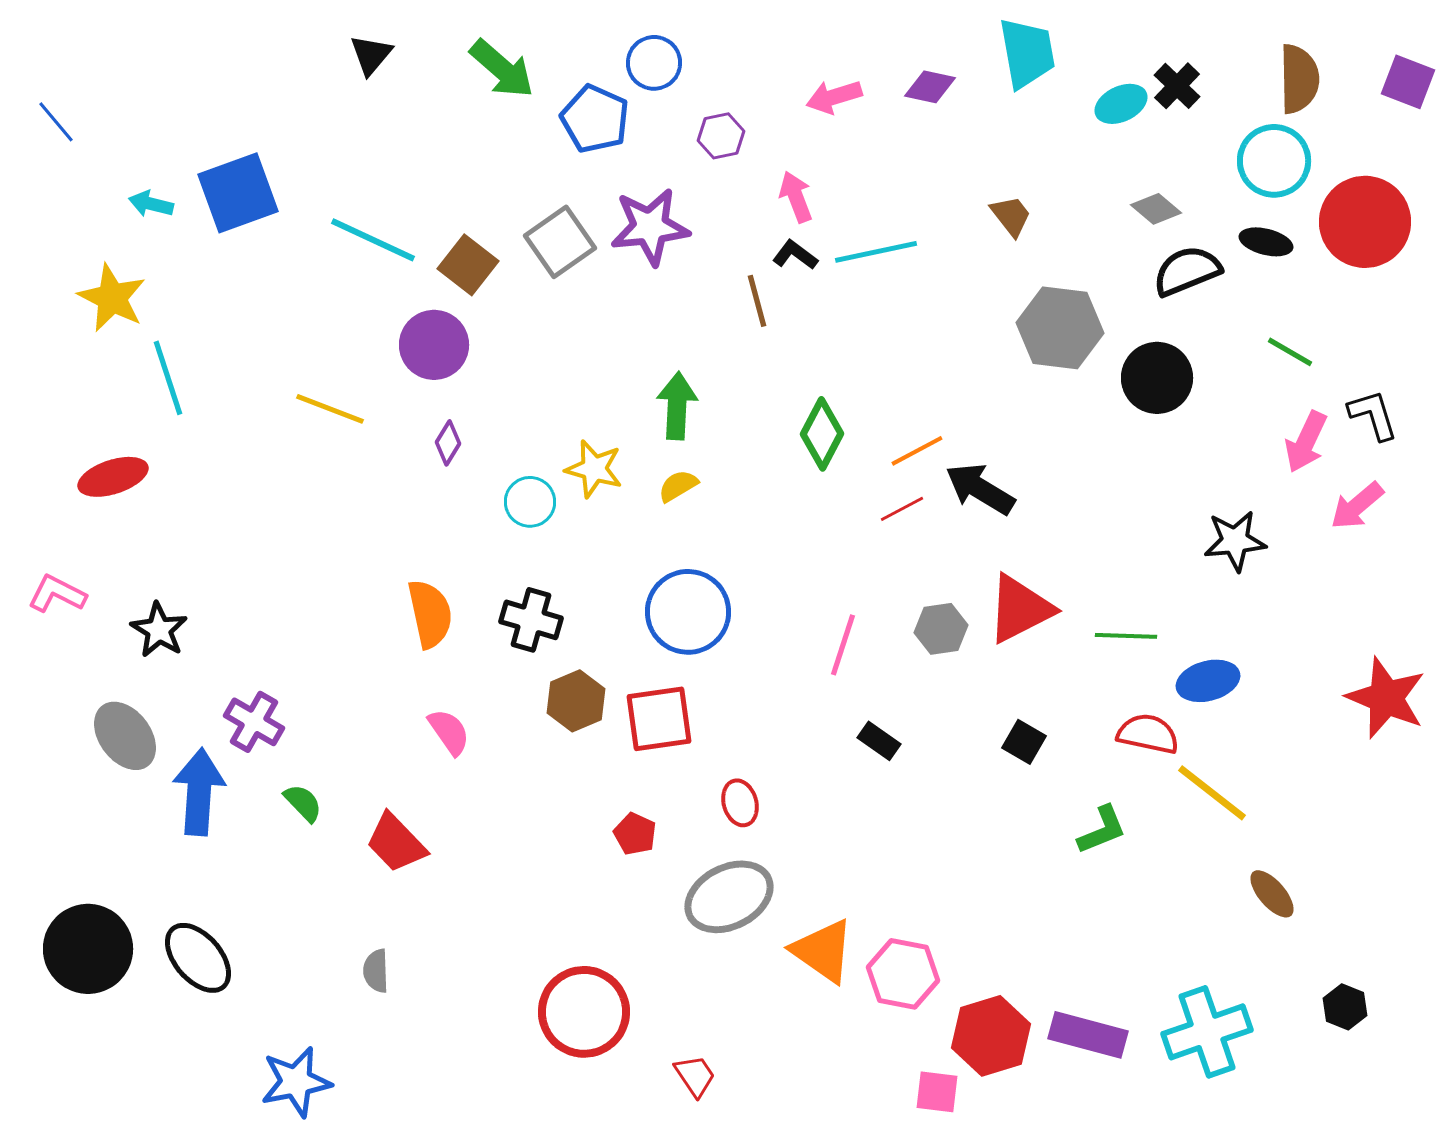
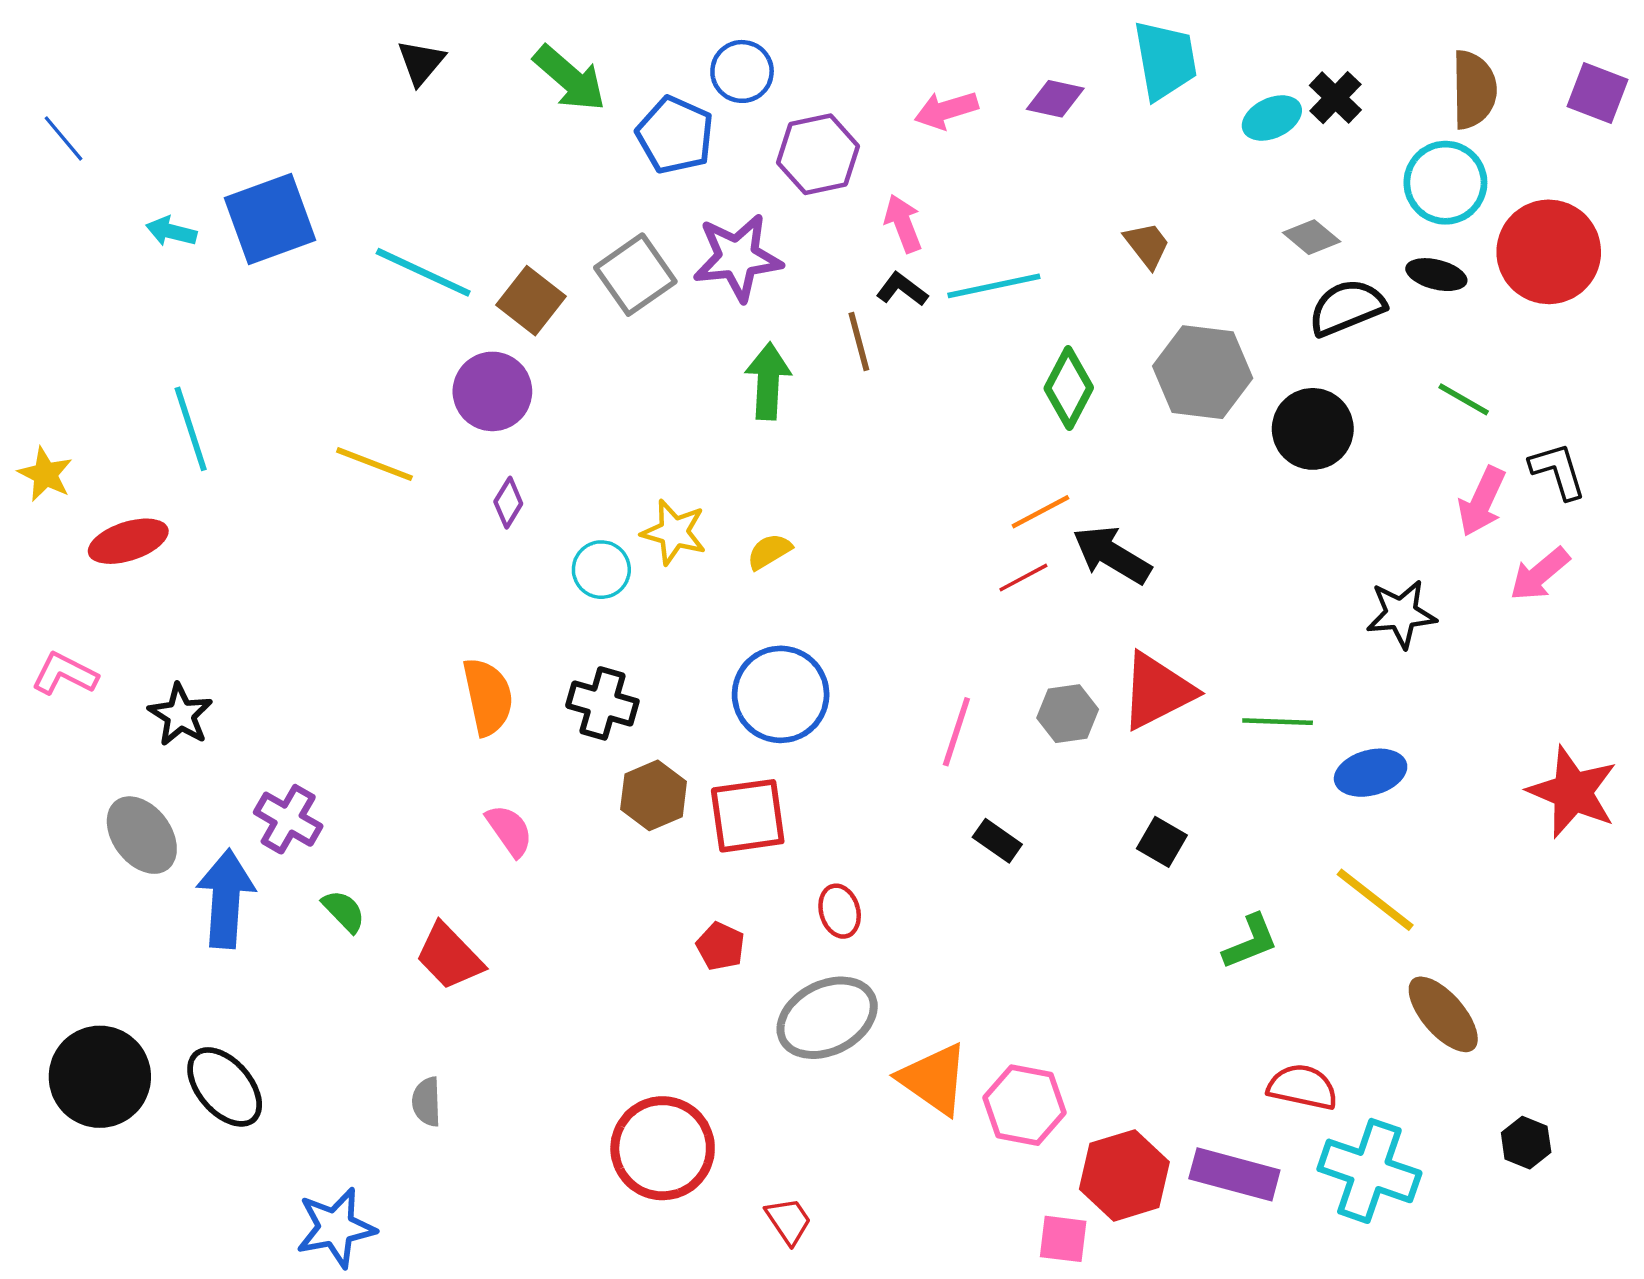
purple hexagon: (721, 136) -> (818, 154), size x1.5
yellow star: (112, 298) -> (45, 474), moved, size x0.7
green arrow: (677, 406) -> (768, 381), moved
green diamond: (822, 434) -> (1069, 388), moved
red semicircle: (1148, 734) -> (1303, 1087), moved
brown ellipse: (1272, 894) -> (1443, 1014), size x1.4
cyan cross: (1207, 1032) -> (1369, 1171), turned 38

